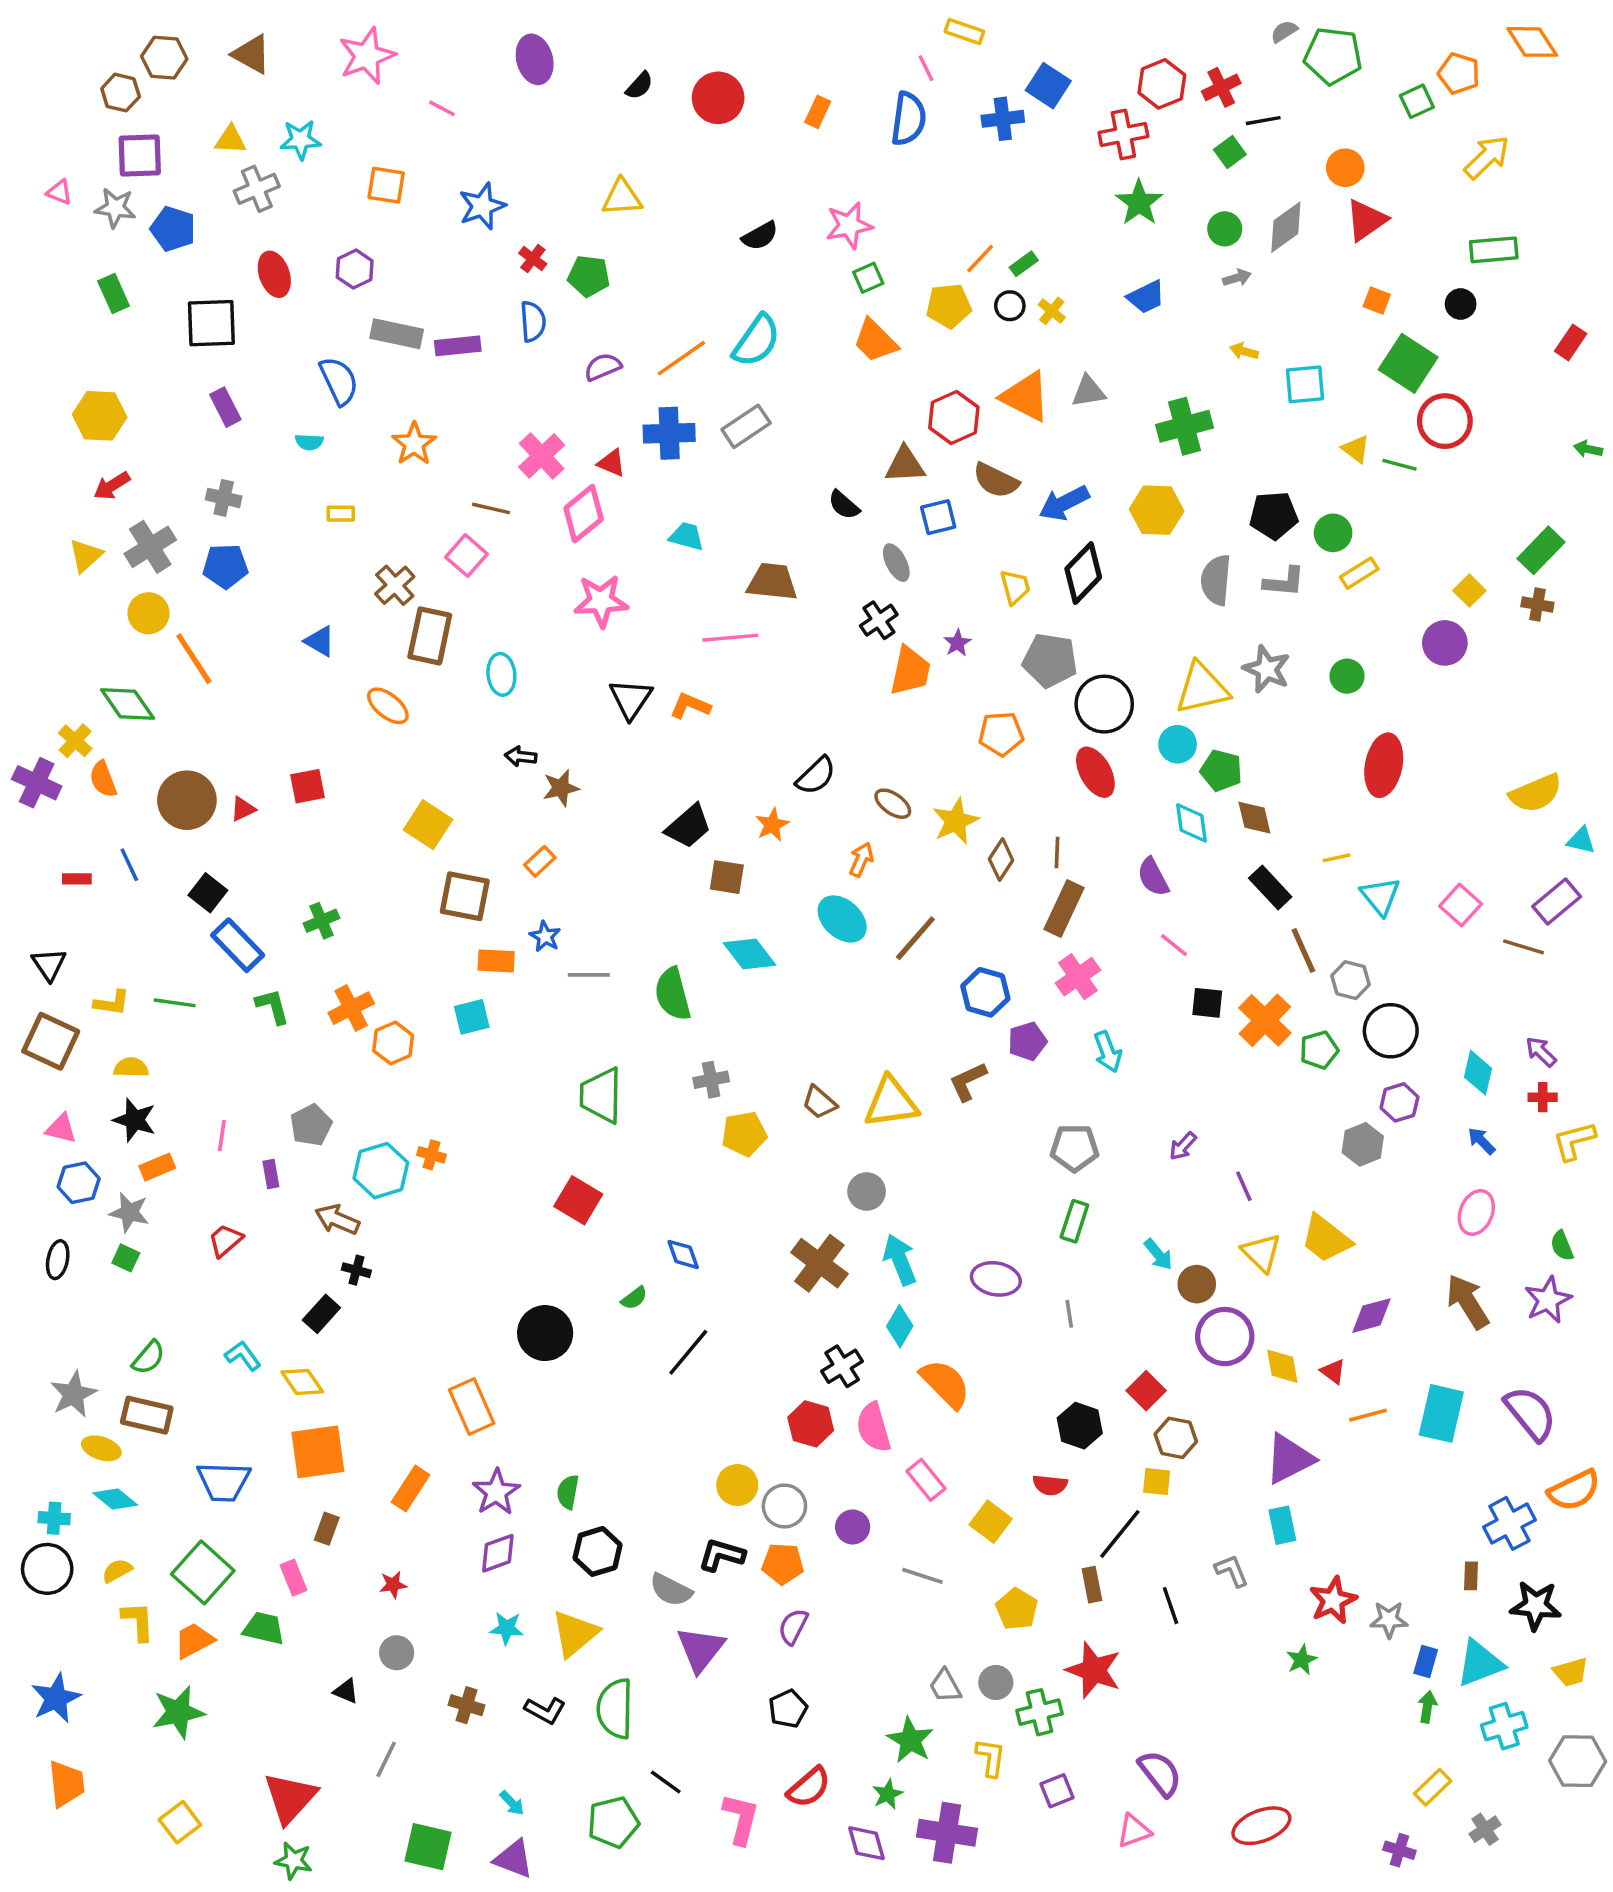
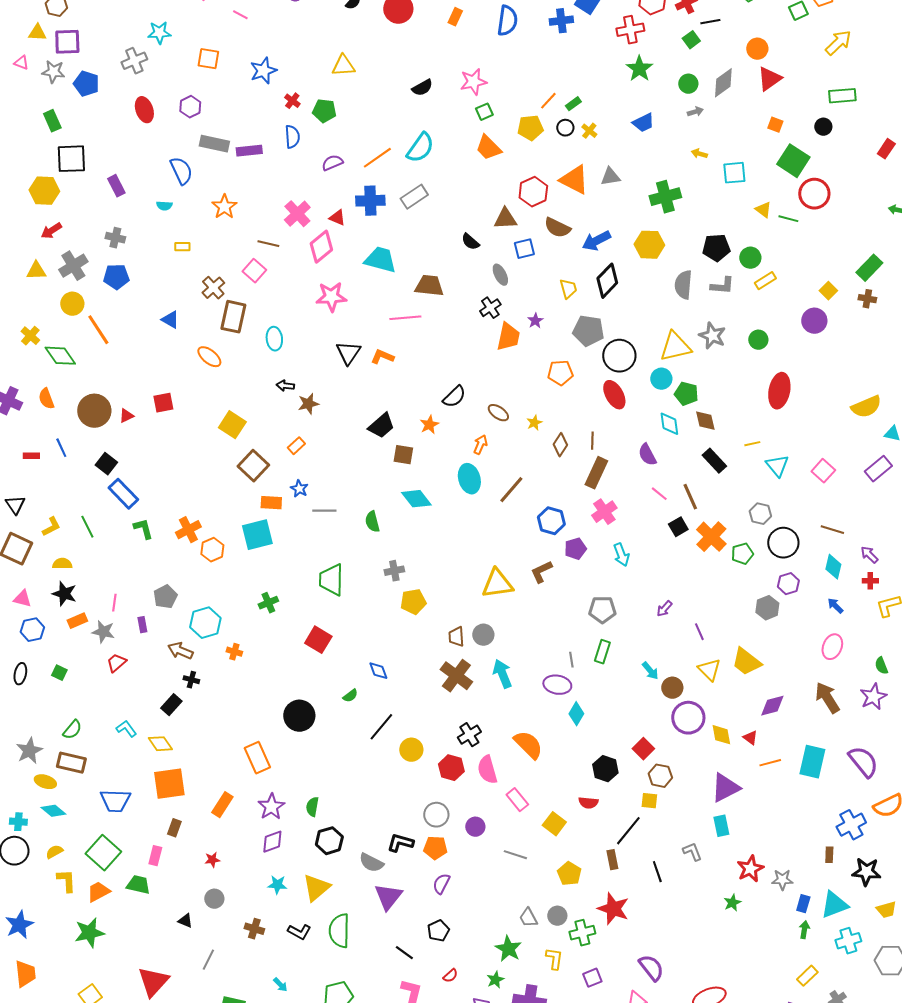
yellow triangle: (231, 140) -> (37, 33), moved
black square: (211, 323) -> (71, 159), moved
cyan trapezoid: (687, 536) -> (380, 260), size x1.6
yellow triangle: (86, 556) -> (36, 271), turned 40
yellow cross: (75, 741) -> (30, 336), moved
yellow star: (956, 821) -> (534, 423), size x0.6
brown square: (465, 896) -> (253, 466), turned 32
cyan ellipse: (842, 919) -> (469, 479), turned 32
green cross: (321, 921) -> (268, 603), moved
brown line: (1523, 947) -> (832, 530), moved
brown line: (1303, 950) -> (690, 497), moved
green semicircle: (673, 994) -> (372, 522), size x0.7
yellow L-shape: (112, 1003) -> (51, 527), turned -35
green line: (175, 1003) -> (87, 527), turned 55
black square: (1207, 1003) -> (678, 527), turned -36
cyan square: (472, 1017) -> (257, 535), size x1.5
brown trapezoid: (819, 1102) -> (456, 637), moved, turned 45
orange cross: (432, 1155) -> (234, 652), moved
gray star: (129, 1212) -> (103, 632), moved
gray line: (1069, 1314) -> (571, 660), moved
cyan diamond: (900, 1326) -> (576, 714), moved
yellow circle: (737, 1485) -> (411, 750), moved
pink rectangle: (294, 1578) -> (155, 856), turned 36
black line: (666, 1782) -> (404, 953), moved
red semicircle: (809, 1787) -> (450, 976), size x0.6

